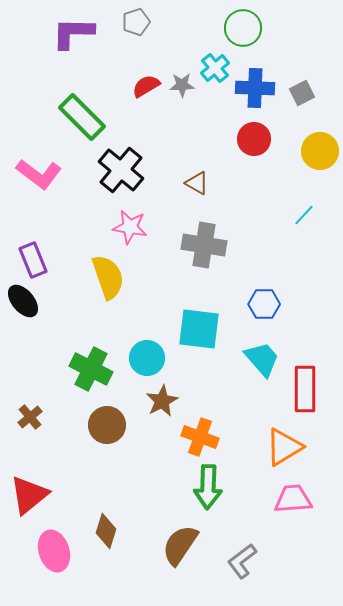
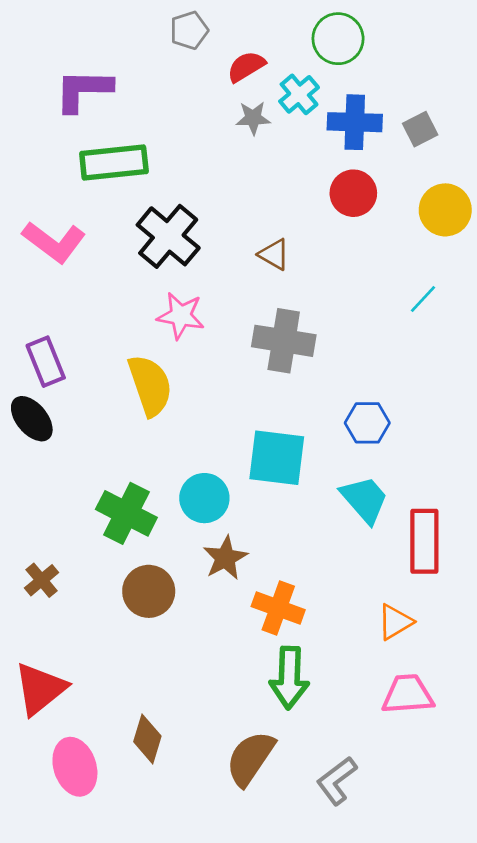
purple L-shape: (73, 33) -> (83, 90), moved
red semicircle: (146, 86) -> (246, 67), moved
green rectangle: (82, 117) -> (114, 163), turned -51
orange triangle: (284, 447) -> (395, 622), size x0.7

